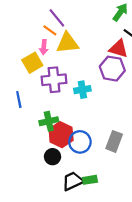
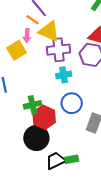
yellow triangle: (67, 43) -> (49, 31), turned 30
purple cross: (54, 80) -> (58, 50), moved
blue circle: (80, 142) -> (72, 103), moved
black circle: (52, 157) -> (36, 138), size x1.6

